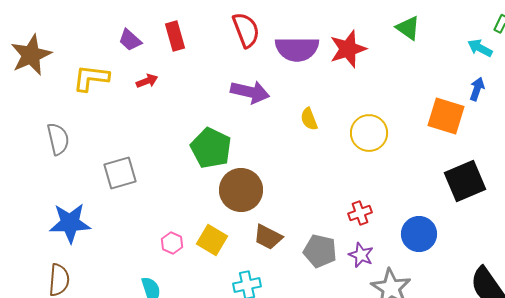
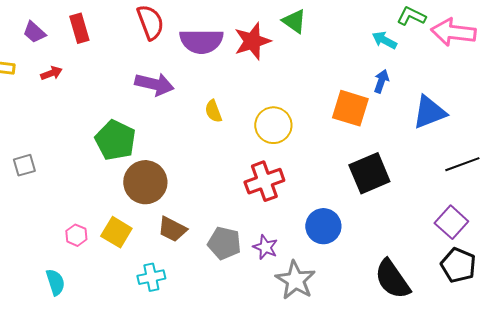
green triangle: (408, 28) -> (294, 21), moved
gray square: (120, 173) -> (24, 165), size x0.7
red cross: (360, 213) -> (264, 181), moved, size x1.6

